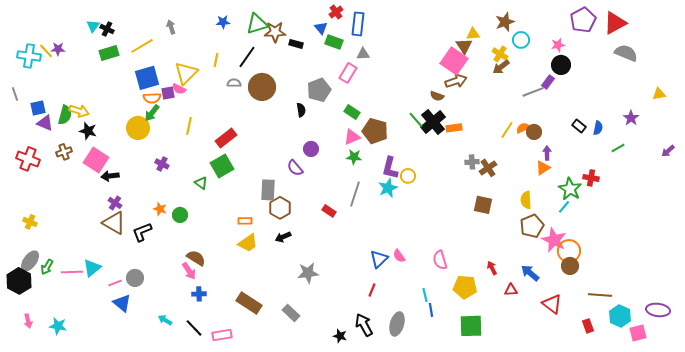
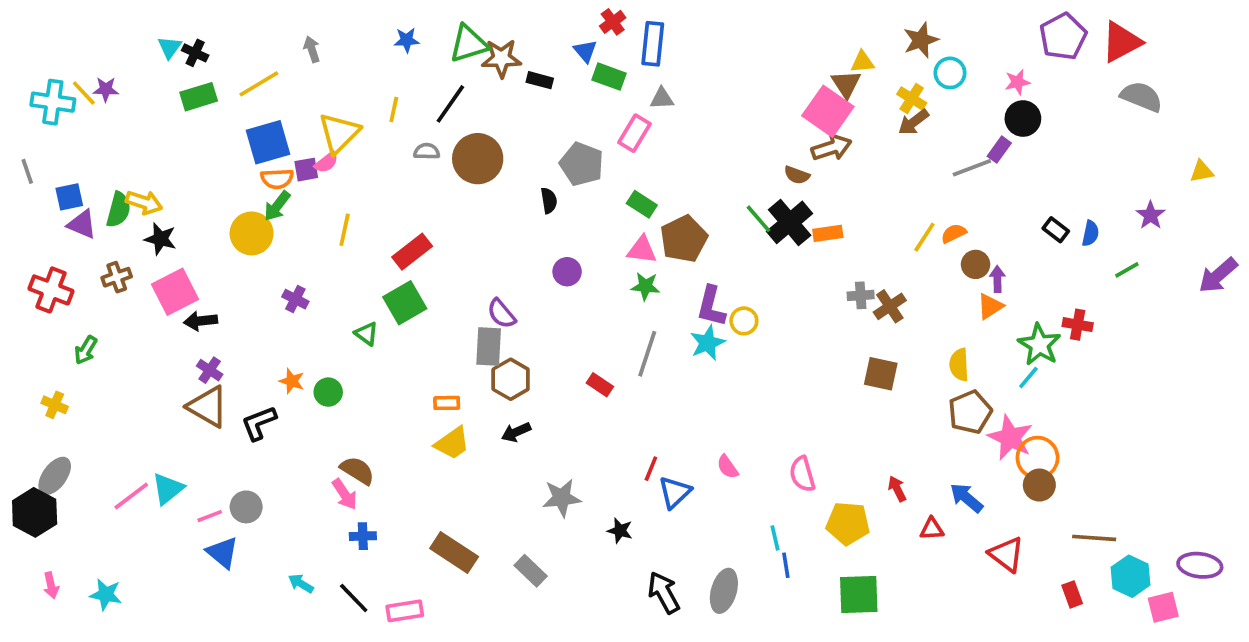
pink semicircle: (179, 89) -> (326, 162), turned -64
gray pentagon: (319, 90) -> (582, 164), turned -30
brown pentagon: (375, 131) -> (684, 239), turned 30
brown circle: (534, 132) -> (976, 264), moved
pink triangle: (352, 137) -> (642, 250), turned 30
purple arrow: (668, 151) -> (1218, 275), size x1.6
pink square: (96, 160) -> (175, 292), turned 30
purple semicircle: (295, 168) -> (501, 314), moved
blue triangle: (379, 259) -> (675, 492), moved
green arrow: (47, 267) -> (86, 350), moved
pink line: (72, 272) -> (131, 496), turned -35
red line: (372, 290) -> (651, 469), moved
black star: (340, 336) -> (620, 531), moved

